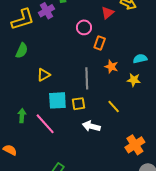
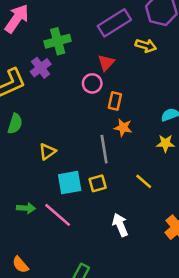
red triangle: (108, 13) -> (106, 63), moved
orange star: (111, 67) -> (123, 128), moved
green arrow: (22, 116) -> (26, 208), turned 96
white arrow: (91, 126) -> (120, 225), moved, turned 60
orange semicircle: (10, 150) -> (20, 265), moved, turned -152

